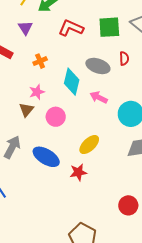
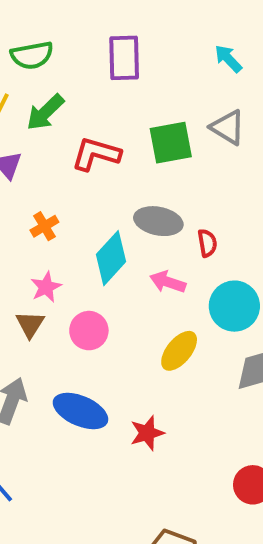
red semicircle: (124, 58) -> (207, 243), moved
cyan diamond: (72, 82) -> (111, 258), turned 36
yellow ellipse: (89, 145) -> (179, 351), moved

